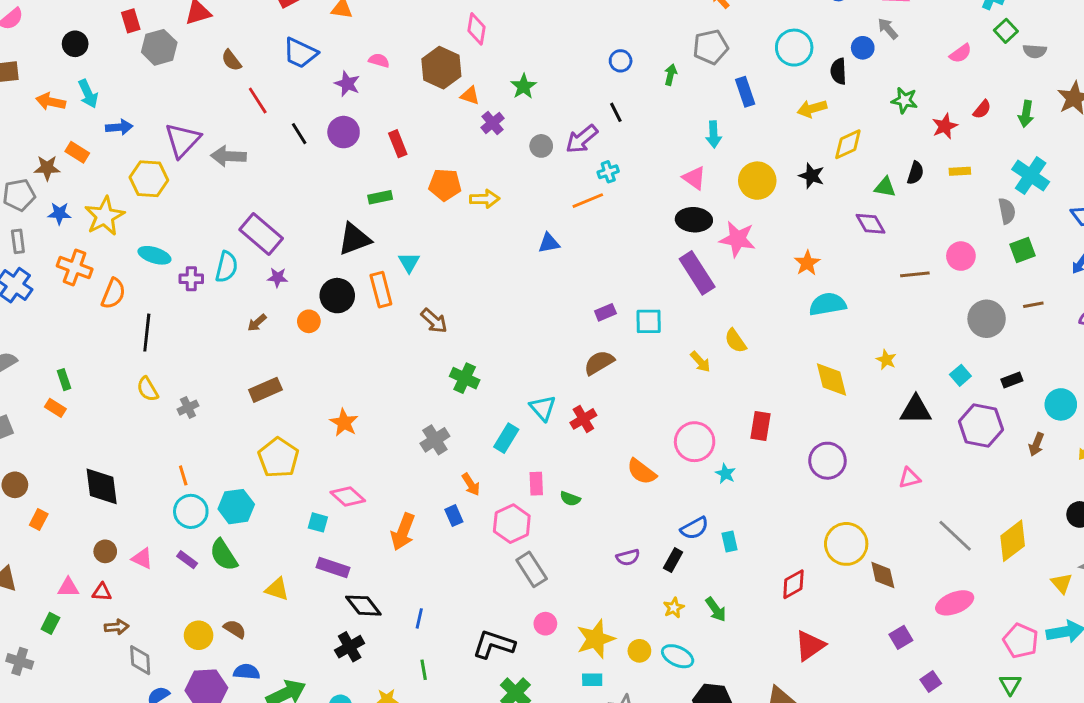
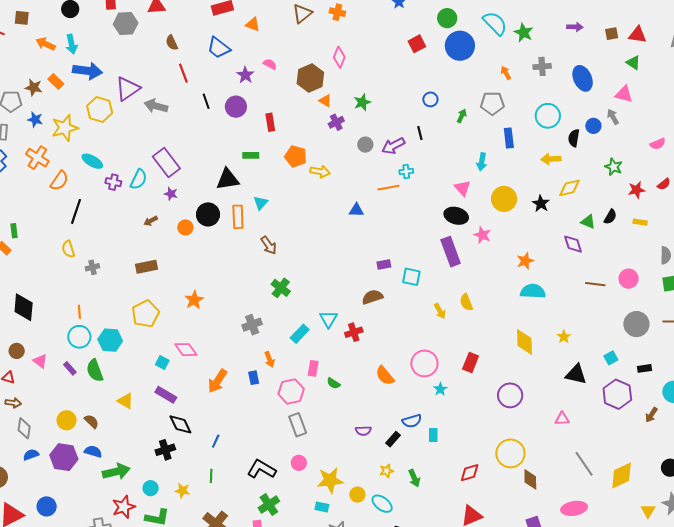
blue arrow: (119, 127) -> (87, 71), size x1.6
pink star: (737, 239) -> (482, 235), size x0.7

